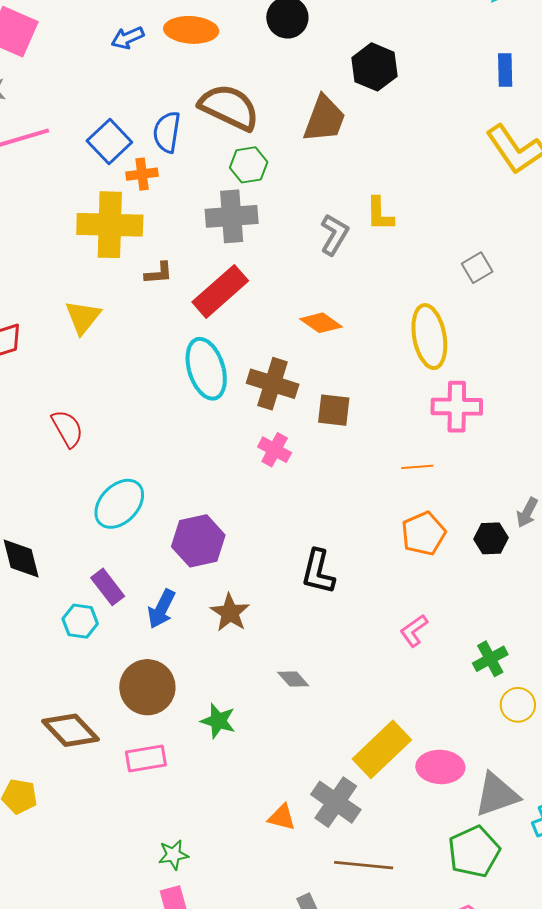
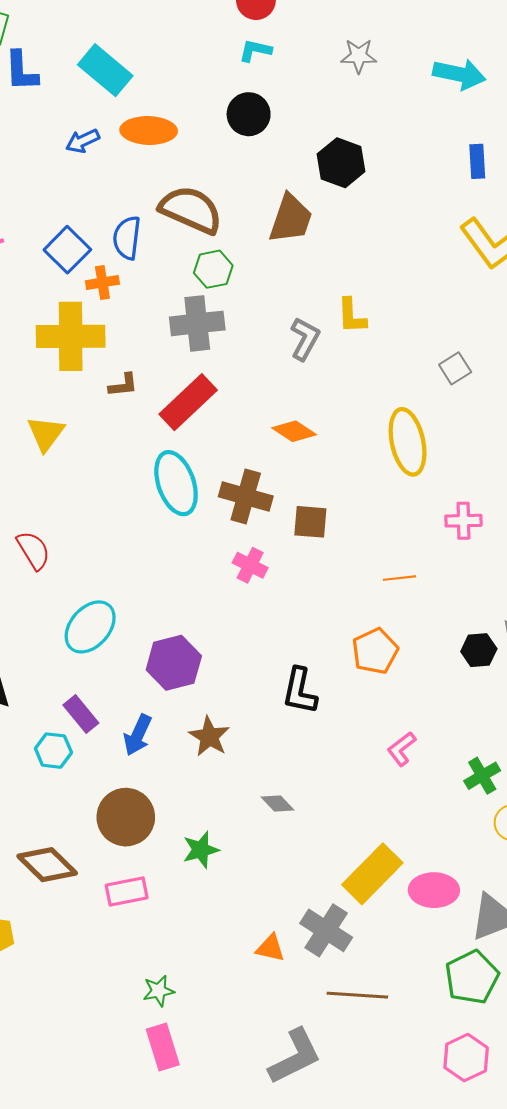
pink cross: (457, 407) -> (463, 521), moved, size x0.7
orange pentagon: (423, 534) -> (375, 651), moved
green star: (218, 721) -> (201, 850), turned -30

